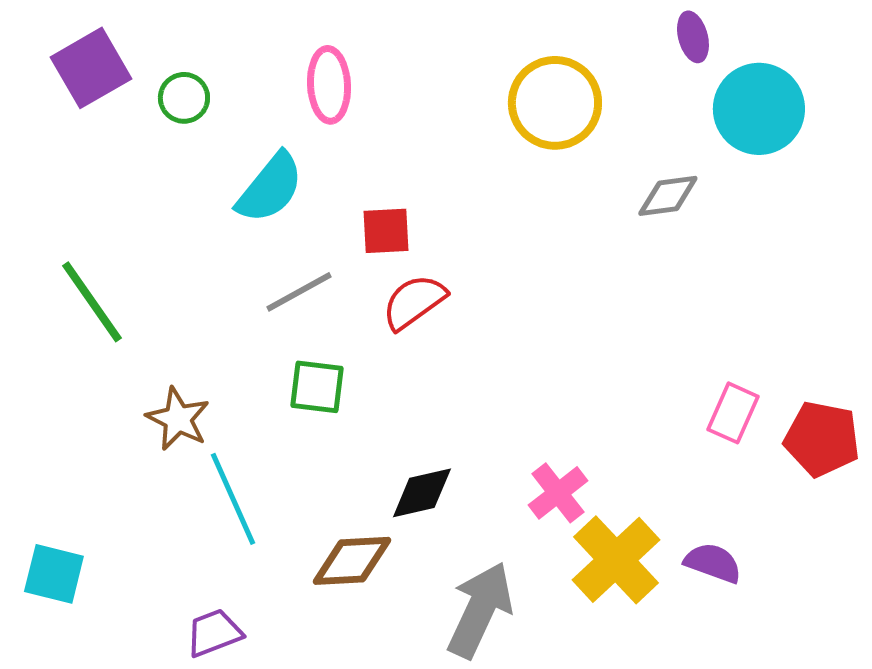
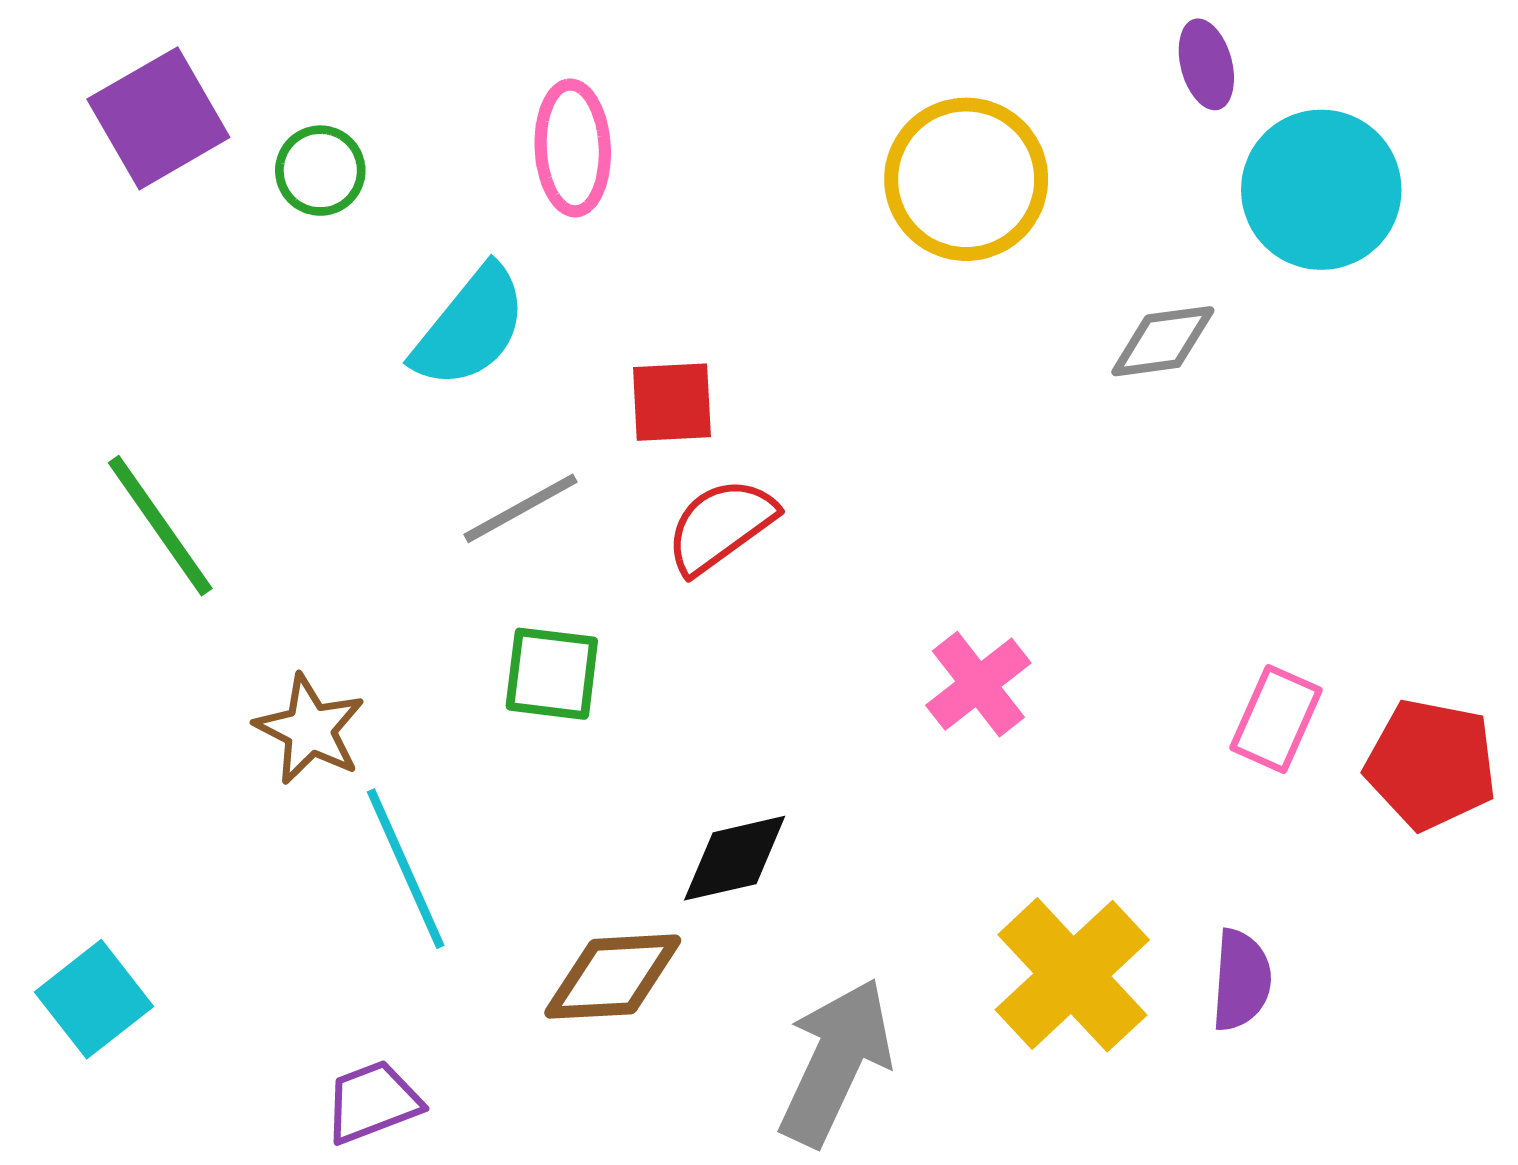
pink cross: (558, 493) -> (978, 684), moved
purple semicircle: (713, 563) -> (1241, 980), turned 74
cyan square: (54, 574) -> (94, 999), turned 38

